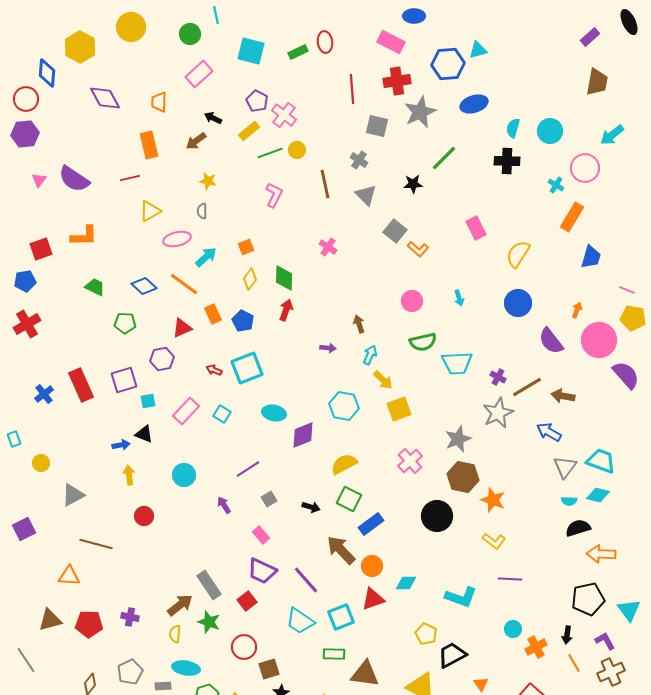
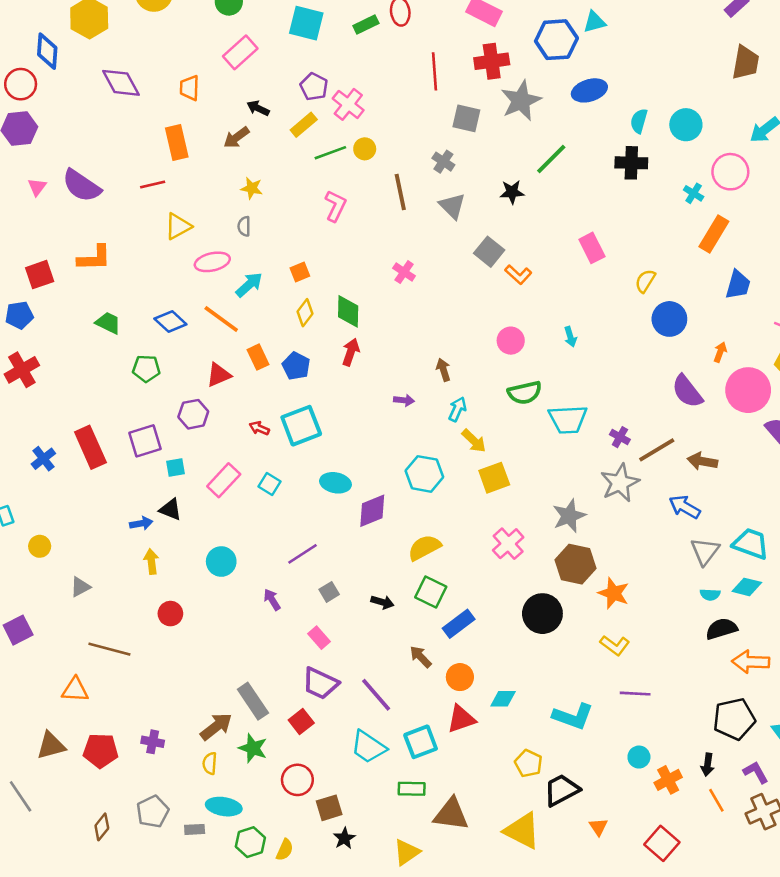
yellow semicircle: (518, 254) -> (645, 281), size x0.7
blue circle: (518, 303) -> (669, 319), moved
gray triangle: (73, 495) -> (80, 587), size x0.7
brown arrow: (341, 550) -> (421, 657), size x0.6

